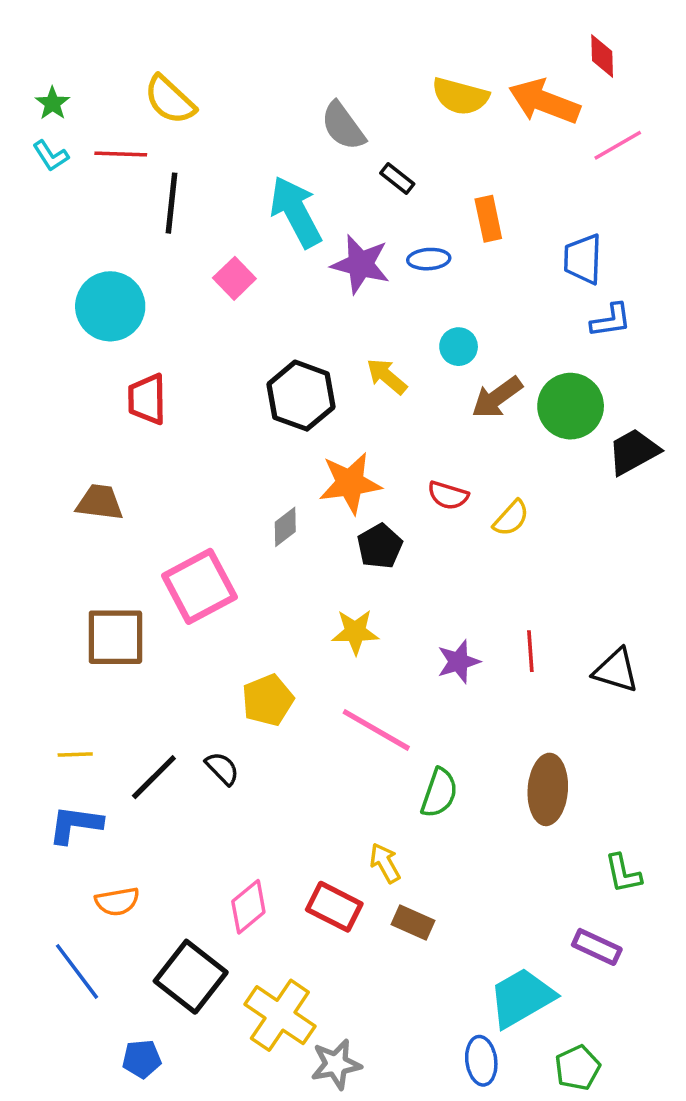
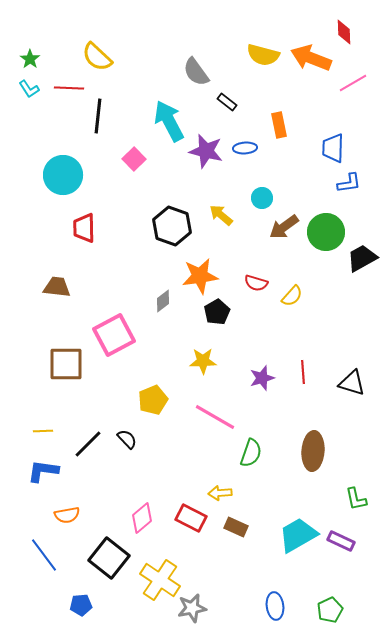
yellow arrow: (385, 863) -> (220, 493), turned -65
cyan trapezoid: (522, 998) -> (298, 535), moved

